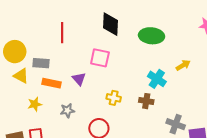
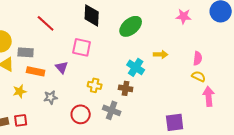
red line: (62, 33) -> (46, 23), turned -48
green ellipse: (152, 36) -> (131, 26), turned -45
yellow arrow: (183, 65) -> (161, 54), turned 32
gray cross: (176, 124) -> (112, 110), moved

